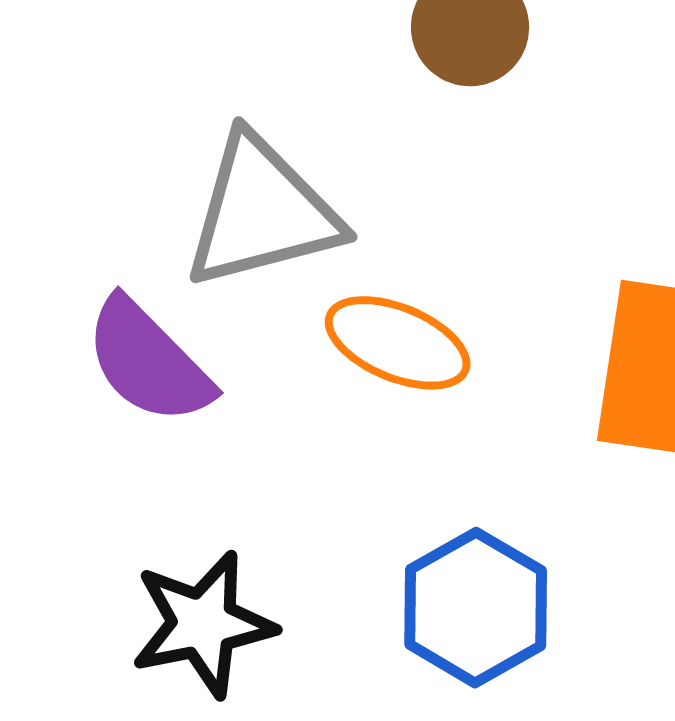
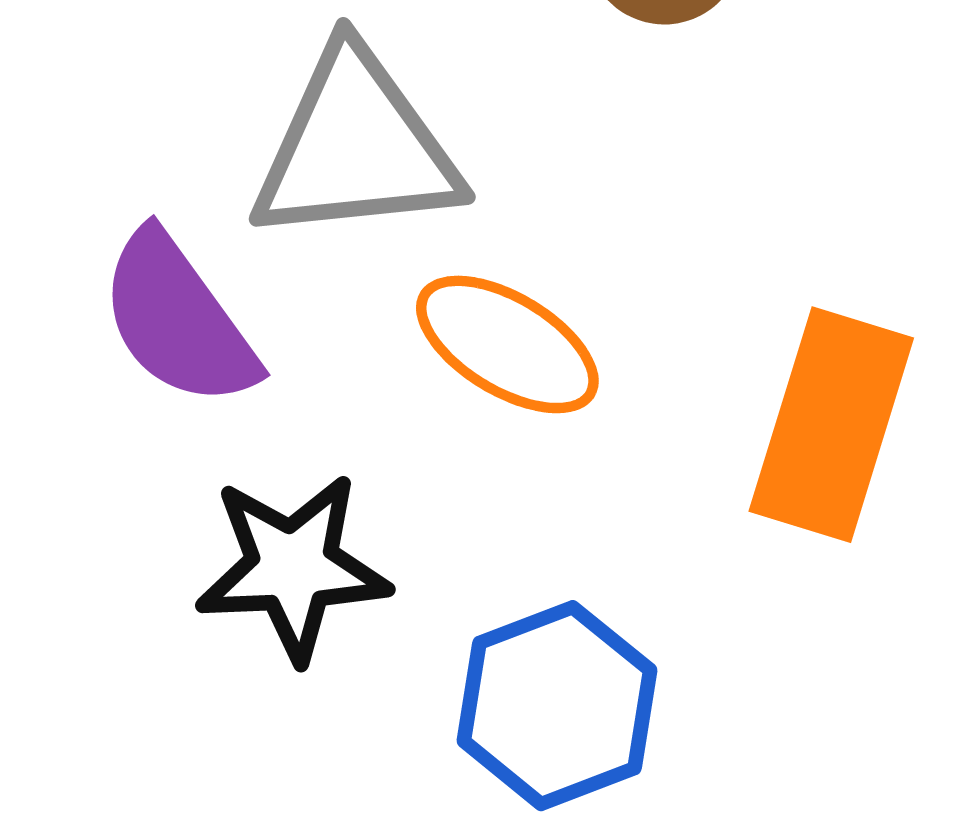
black star: (203, 624) -> (293, 567), moved

